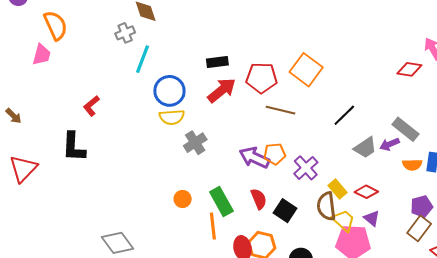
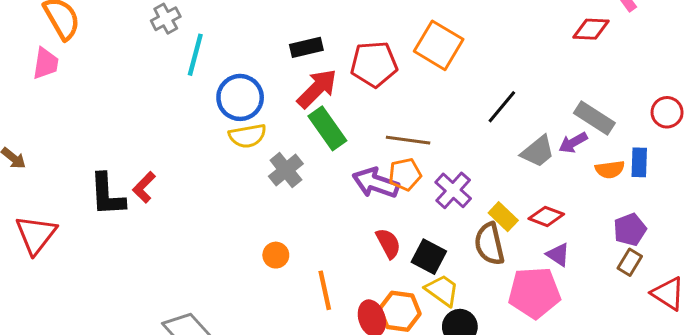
red L-shape: (91, 106) -> (144, 187), moved
brown line: (280, 110) -> (408, 140), moved
green rectangle: (221, 202) -> (327, 128), moved
yellow trapezoid: (343, 220) -> (442, 290), moved
brown rectangle: (419, 228) -> (630, 262), size x0.7

